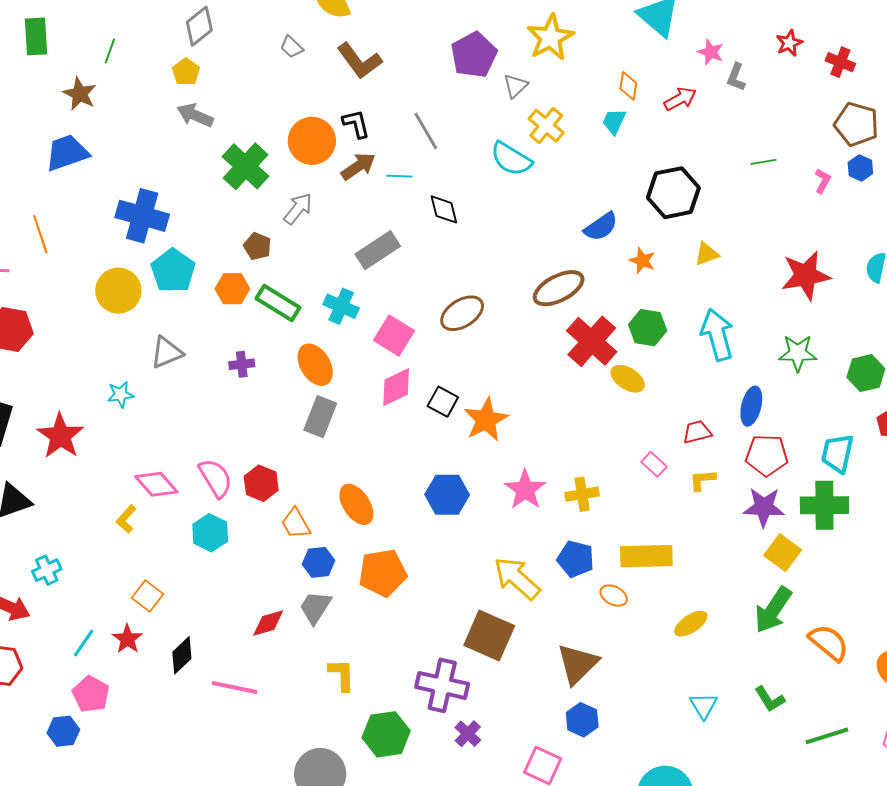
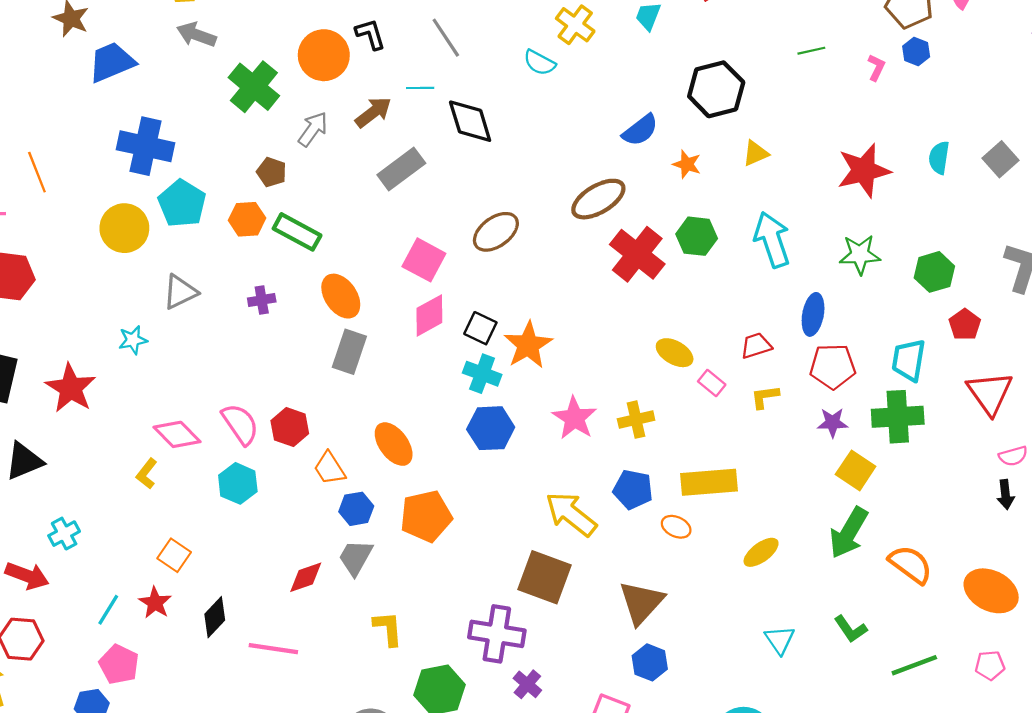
blue trapezoid: (67, 153) -> (112, 62), moved
cyan semicircle: (511, 159) -> (539, 63), size x0.7
brown arrow: (358, 166) -> (373, 112), moved
black diamond: (444, 209) -> (470, 121), size x1.4
cyan cross: (341, 306) -> (482, 374), moved
yellow ellipse: (628, 379) -> (675, 353), moved
purple star: (764, 507) -> (833, 423), size x0.7

